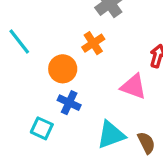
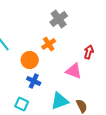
cyan square: (42, 128) -> (22, 104), moved

